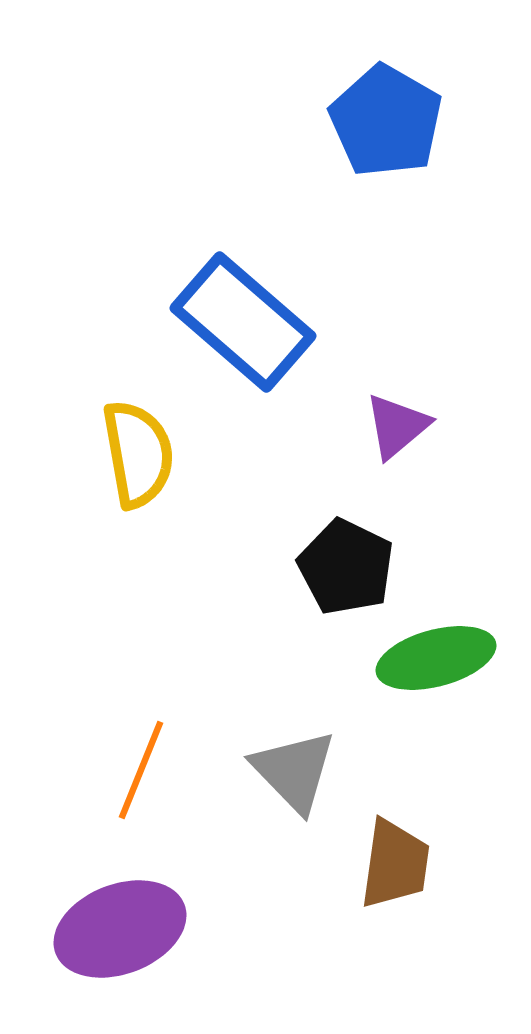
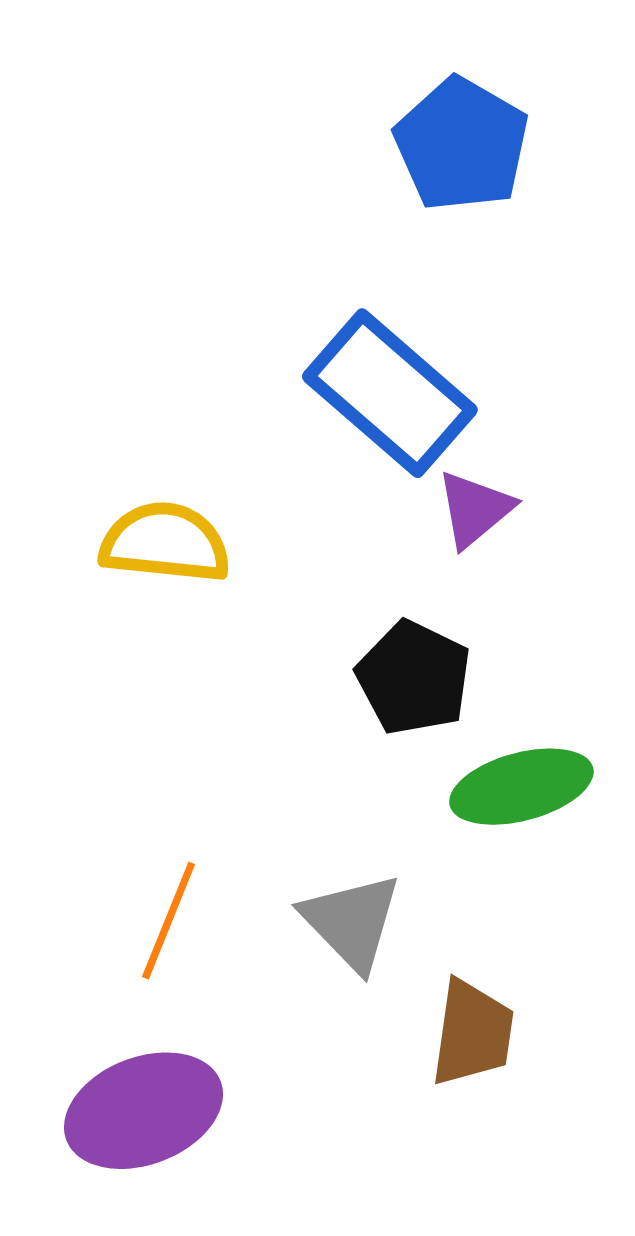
blue rectangle: (243, 322) -> (390, 393), moved
yellow semicircle: (138, 454) -> (165, 543), turned -74

